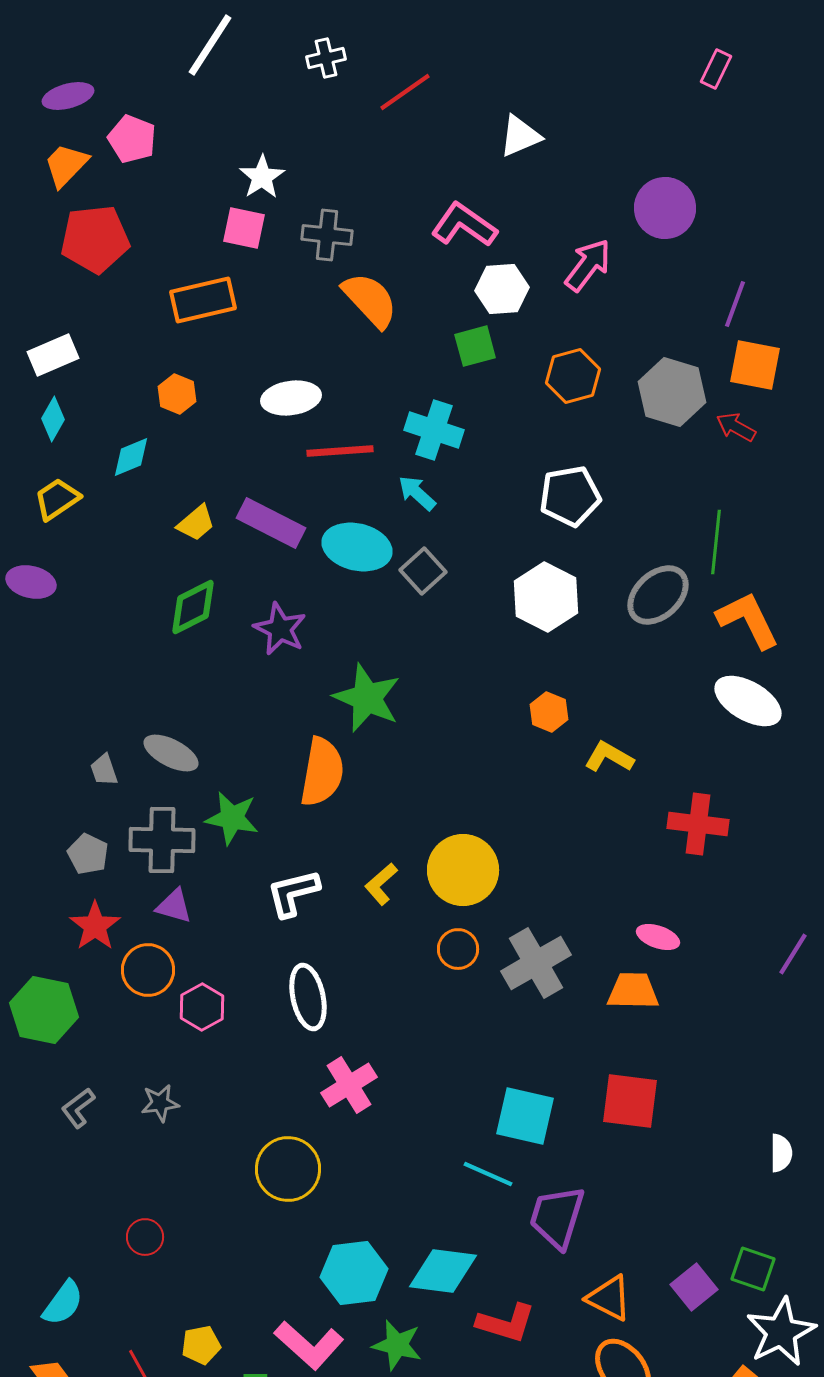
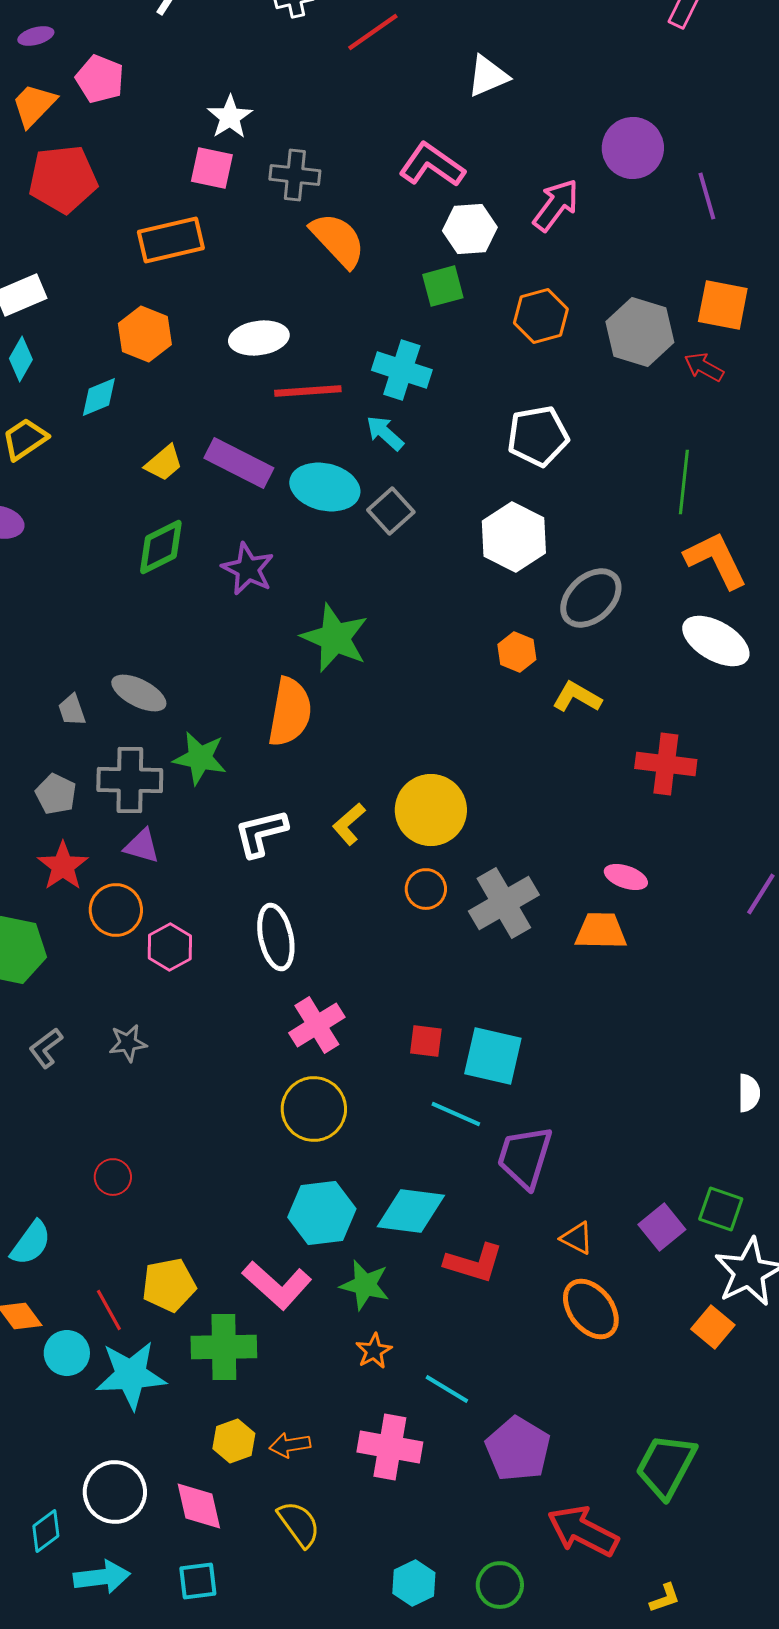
purple ellipse: (68, 96) -> (36, 36), size x0.7
purple line: (735, 304) -> (707, 196), moved, turned -36
orange hexagon: (177, 394) -> (145, 334), size x1.4
gray ellipse: (658, 595) -> (591, 598), moved
red square: (630, 1101) -> (426, 1041), moved, size x0.6
yellow circle: (288, 1169) -> (314, 1109), moved
orange triangle: (609, 1298) -> (577, 1238), size x0.7
yellow pentagon: (201, 1345) -> (169, 1285), size x1.4

